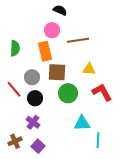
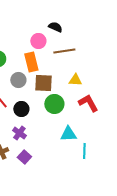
black semicircle: (60, 10) -> (55, 27), moved
gray circle: (32, 77) -> (18, 80), moved

